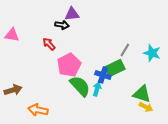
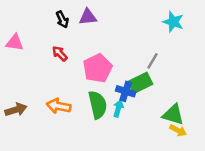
black arrow: (62, 25) -> (62, 19), moved, turned 56
cyan star: (152, 53) -> (173, 22), moved
pink pentagon: (69, 65) -> (98, 68), moved
green semicircle: (80, 86) -> (98, 105), turned 30
orange arrow: (38, 110) -> (59, 106), moved

